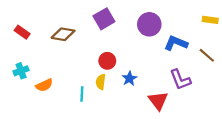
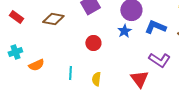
blue star: (129, 79) -> (124, 31), moved
purple L-shape: (180, 80) -> (159, 60), turned -35
yellow semicircle: (101, 82) -> (96, 79), moved

